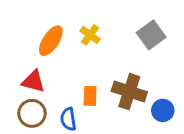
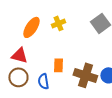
yellow cross: (90, 35) -> (58, 23), turned 32
brown cross: (129, 92) -> (85, 75), moved

